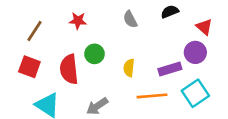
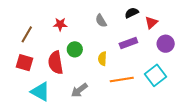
red triangle: (204, 27) -> (151, 23), moved, turned 40
purple circle: (195, 52) -> (166, 44), moved
purple rectangle: (170, 69) -> (128, 43), moved

